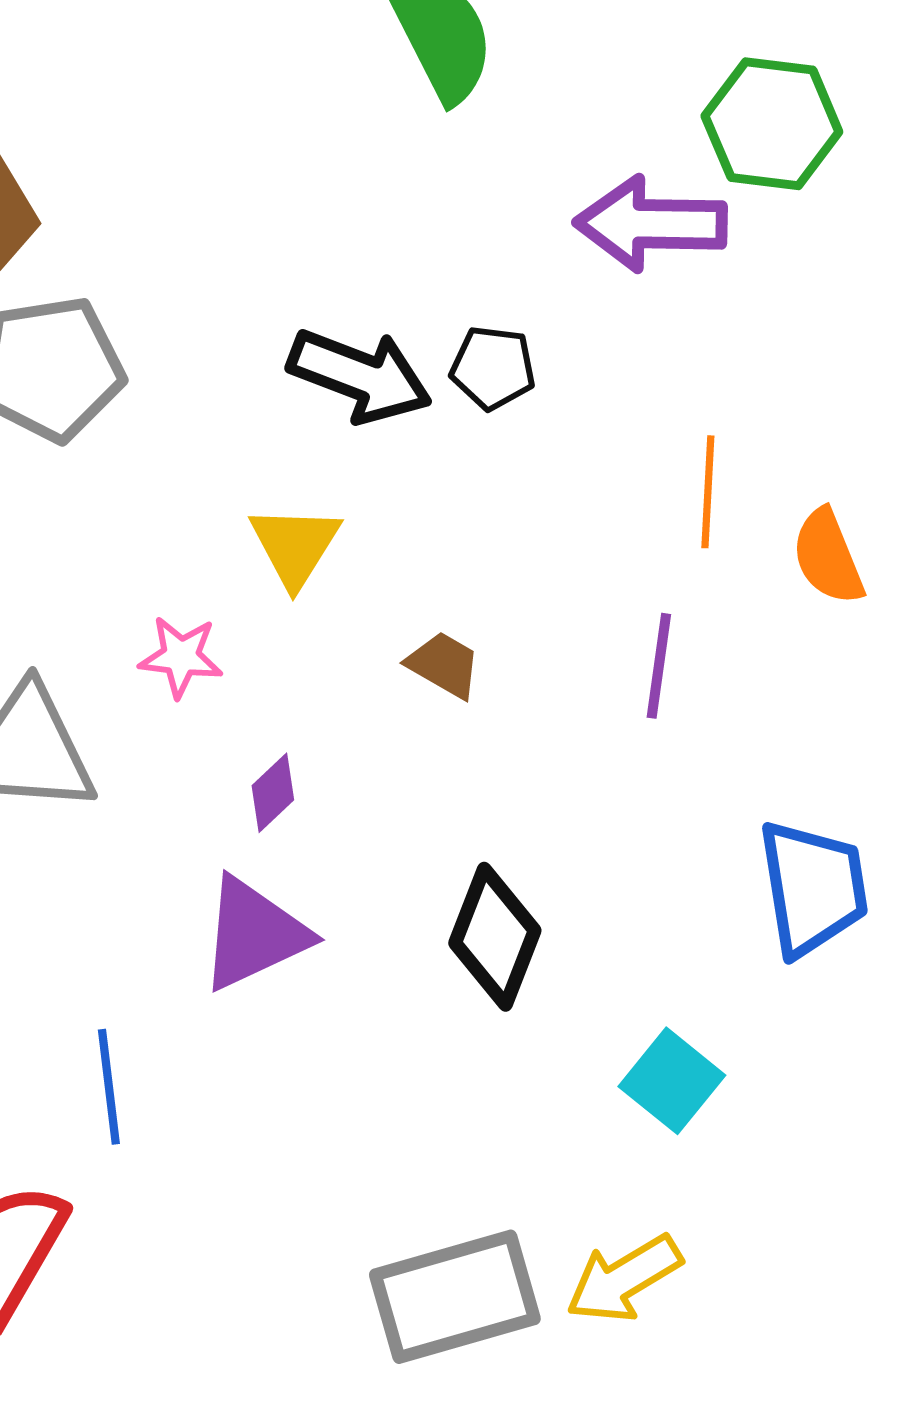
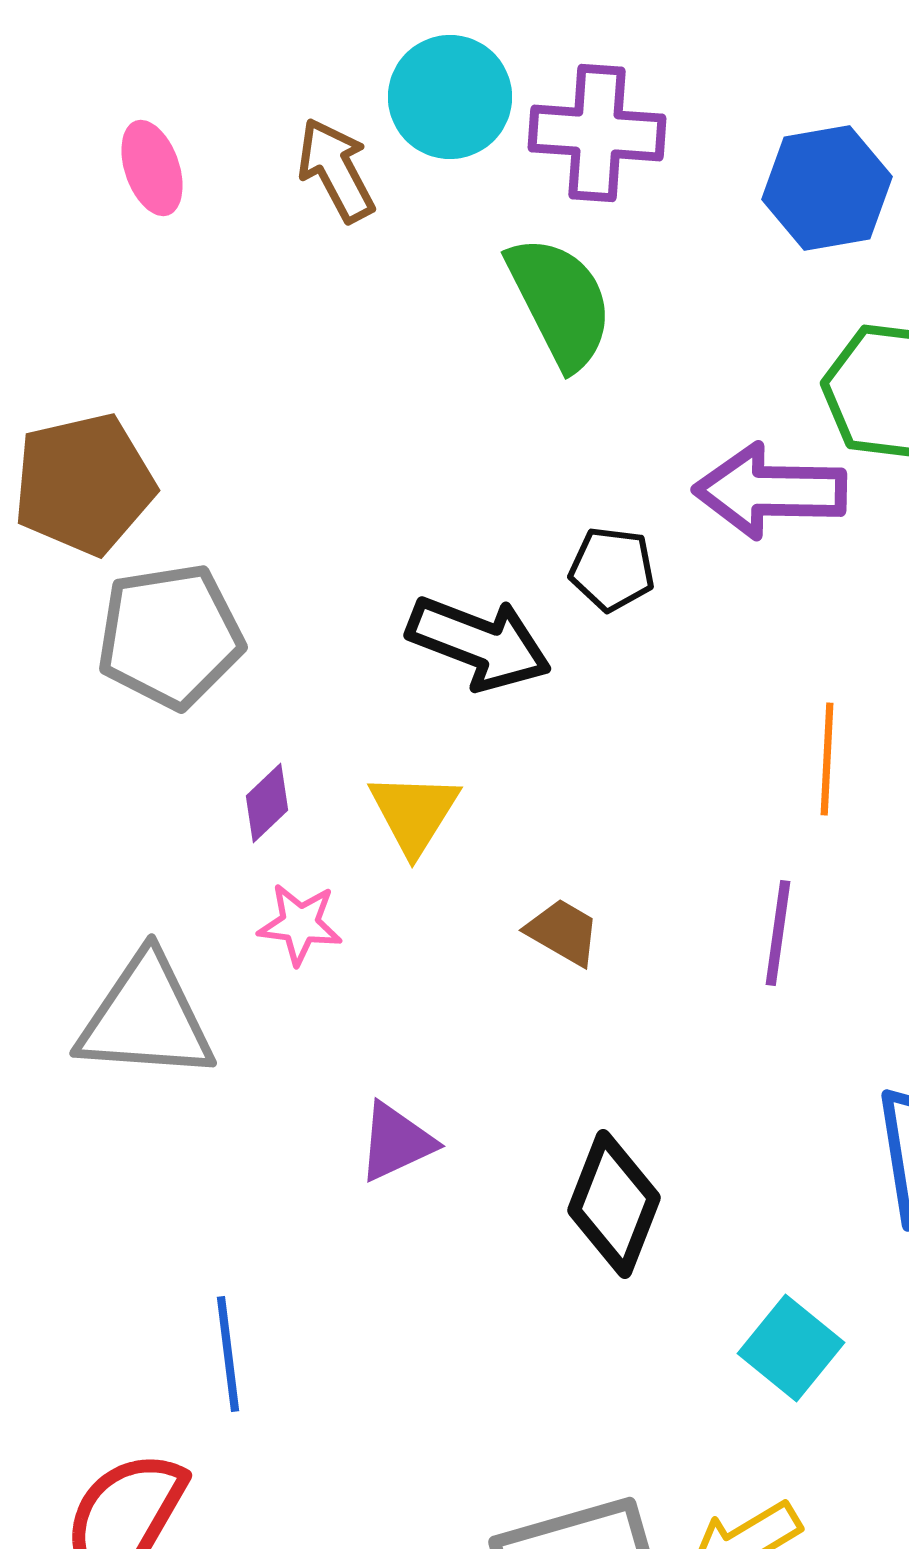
black pentagon: (493, 368) -> (612, 569), moved
purple diamond: (273, 793) -> (267, 803), moved
purple triangle: (254, 934) -> (396, 1142), moved, size x0.7

